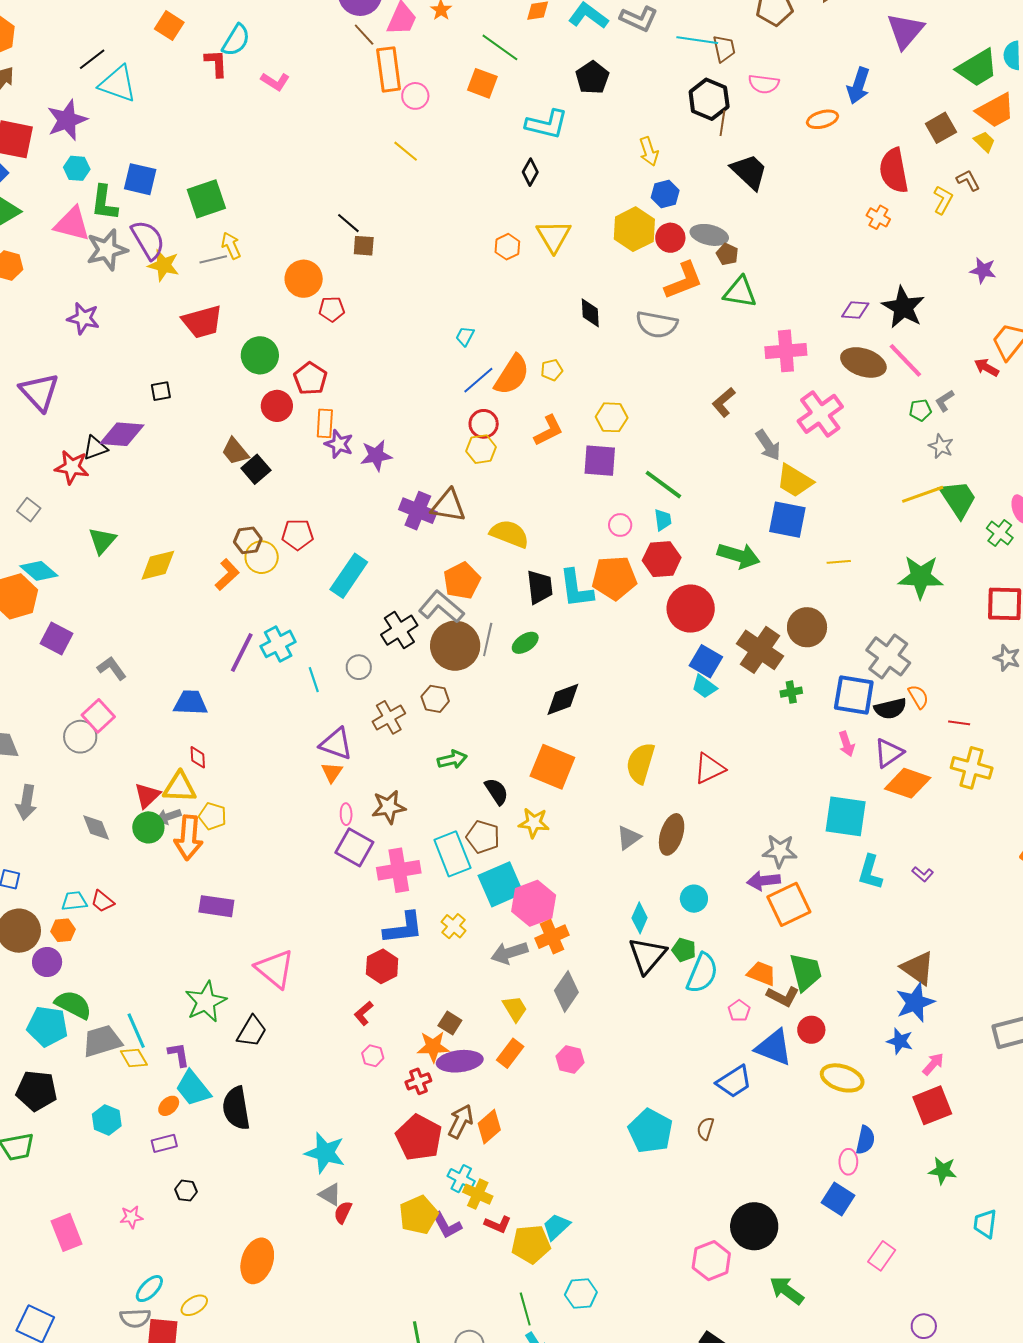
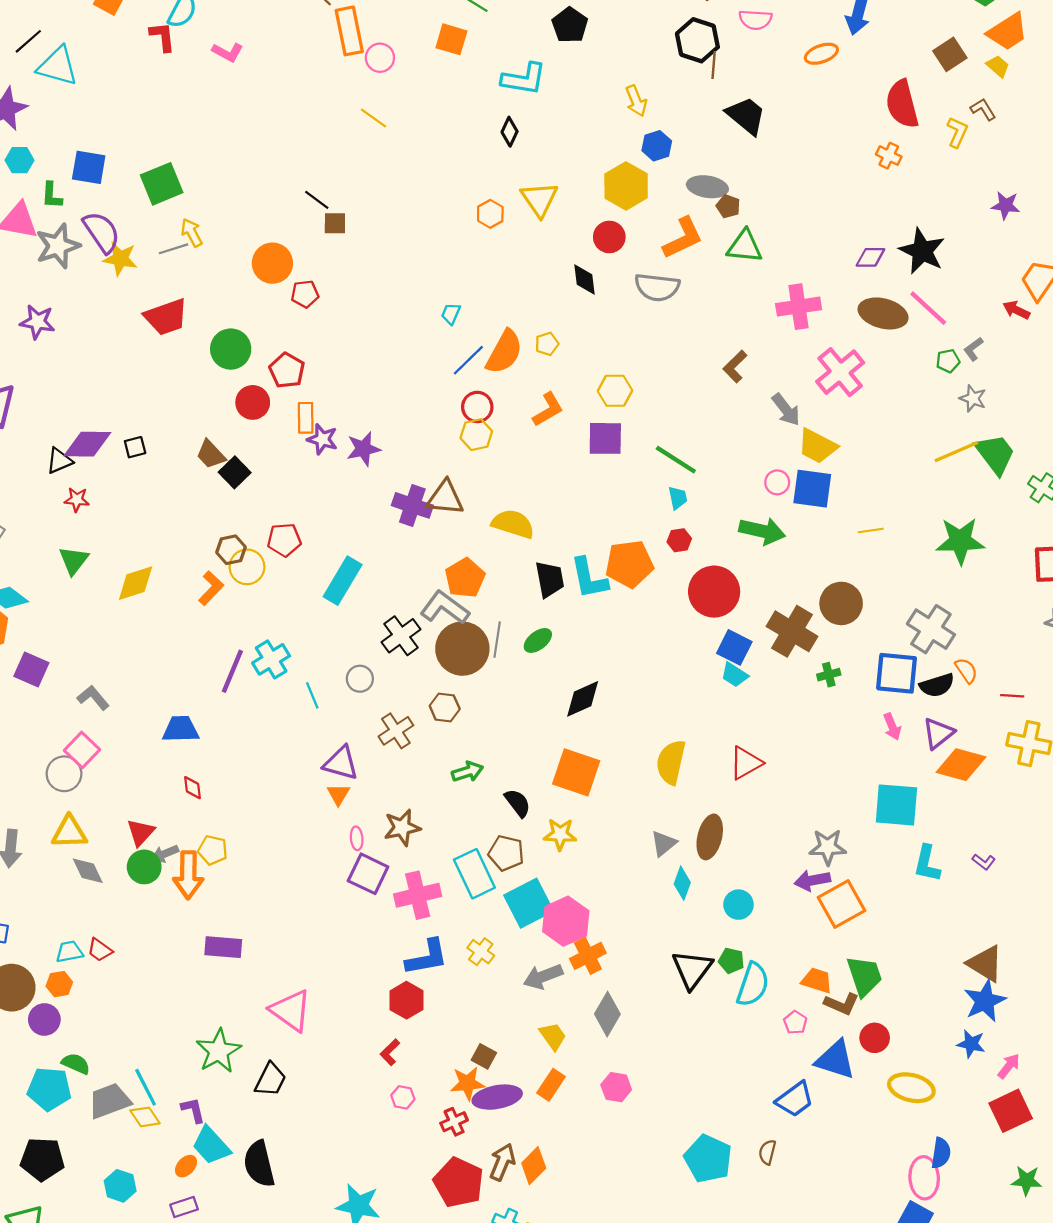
green L-shape: (104, 203) -> (52, 195), size x0.7
red circle: (670, 238) -> (609, 237), moved
black square: (161, 391) -> (135, 447), moved
red star: (72, 467) -> (77, 500), moved, size x0.7
pink circle: (620, 525) -> (777, 482), moved
red hexagon: (662, 559) -> (679, 540), size x0.6
yellow triangle: (180, 787) -> (69, 832), moved
cyan diamond: (640, 918) -> (682, 883), moved
green semicircle: (73, 1005) -> (76, 1064), size x0.7
pink ellipse: (848, 1162) -> (924, 1178), size x1.5

